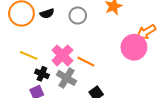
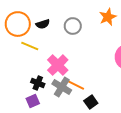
yellow line: (29, 55) -> (30, 46), moved
orange line: (86, 62) -> (76, 85), moved

